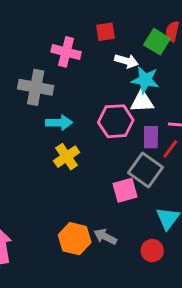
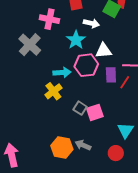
cyan star: (145, 80) -> (76, 40), moved, turned 30
gray cross: (36, 87) -> (30, 45), turned 35
cyan arrow: (59, 123) -> (62, 73), moved
gray square: (145, 170) -> (80, 108), moved, size x0.6

